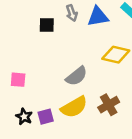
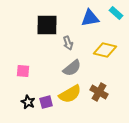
gray arrow: (72, 13) -> (68, 43), moved
black square: (47, 25) -> (47, 25), size x1.6
brown cross: (109, 105) -> (99, 92), turned -30

